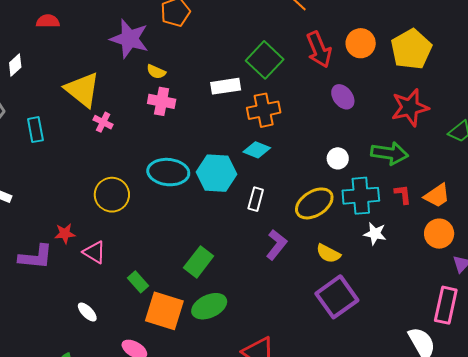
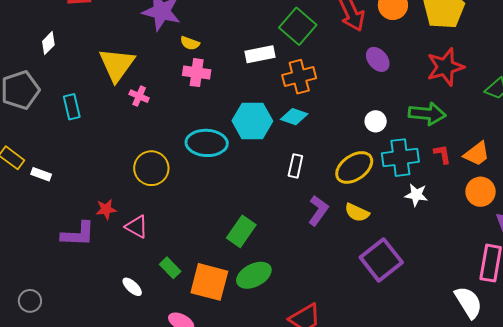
yellow triangle: (82, 90) -> (117, 65), turned 30
cyan hexagon: (217, 173) -> (252, 121), moved
yellow semicircle: (328, 253) -> (357, 213), moved
green rectangle: (138, 282) -> (170, 268), moved

